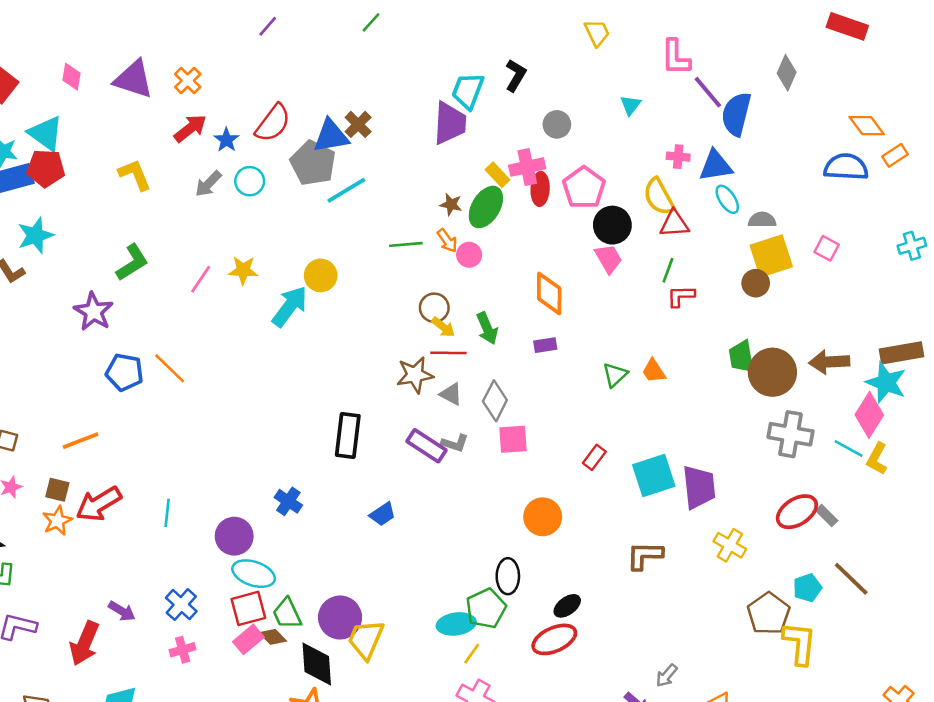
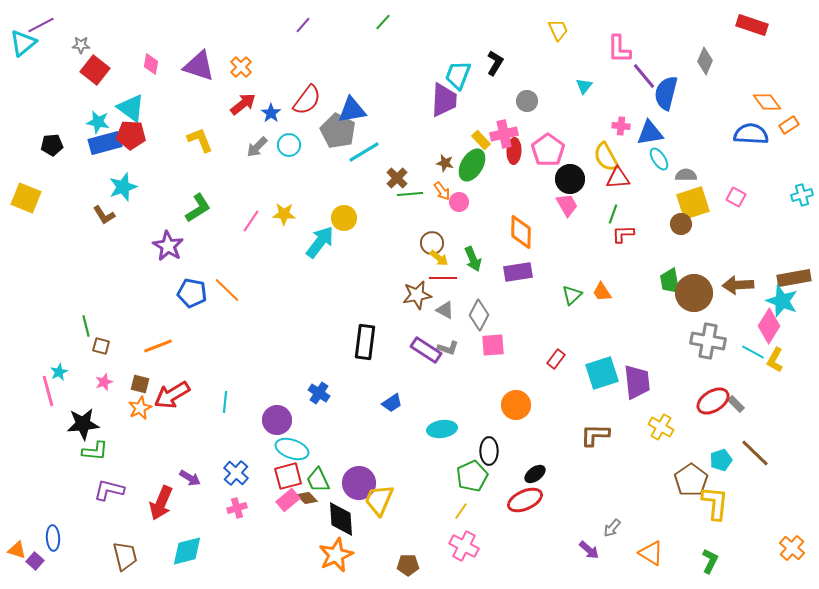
brown cross: (358, 124) -> (397, 178), moved
purple rectangle: (545, 345) -> (518, 272), size x1.6
cyan ellipse: (456, 624) -> (442, 429), moved

